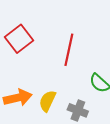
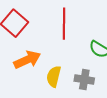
orange arrow: (18, 98) -> (27, 60), moved

